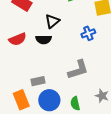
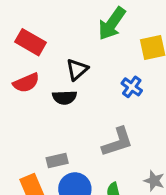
blue cross: (88, 33) -> (132, 87), turned -32
red semicircle: (18, 39) -> (26, 83), moved

